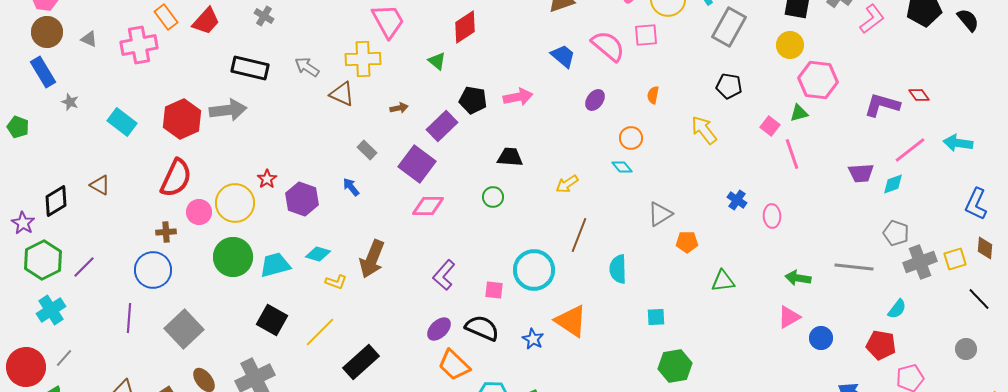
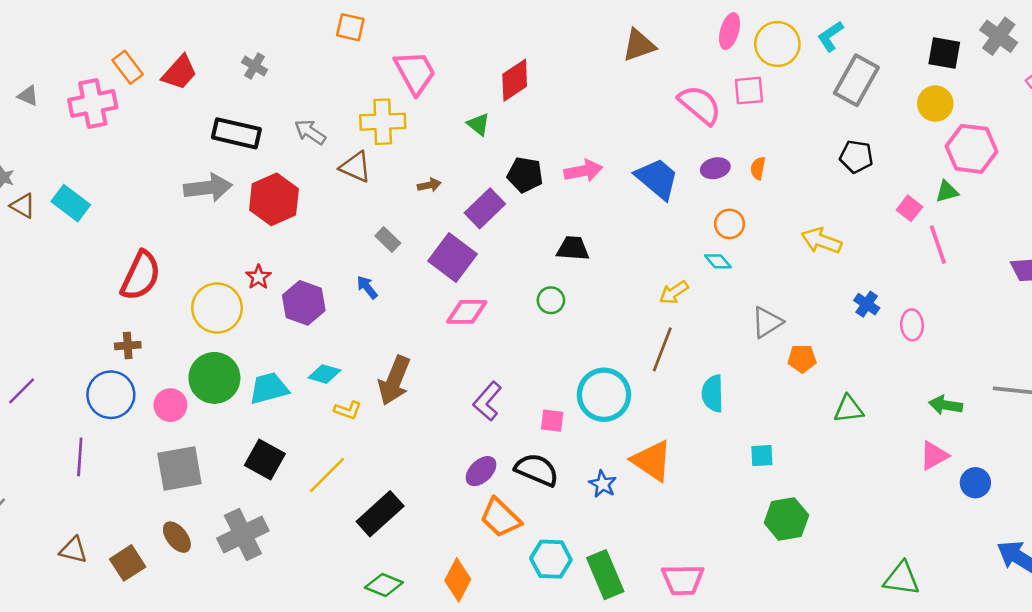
blue trapezoid: (563, 56) -> (657, 179), moved, size x1.4
purple ellipse: (595, 100) -> (715, 168), moved, turned 40
red hexagon: (182, 119) -> (274, 199), moved
yellow arrow: (704, 130) -> (821, 241), moved, turned -32
yellow arrow: (567, 184) -> (674, 292), moved
brown triangle: (100, 185) -> (23, 206), moved
pink circle: (199, 212) -> (170, 405), moved
gray square: (184, 329) -> (179, 468), moved, turned 33

